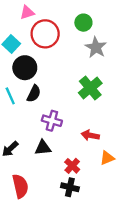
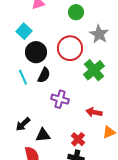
green circle: (83, 23) -> (76, 12), moved
red circle: (45, 34) -> (70, 48), moved
black triangle: (43, 148) -> (43, 135), moved

